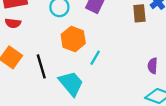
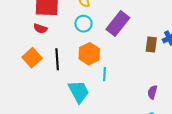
cyan line: (95, 58) -> (104, 74), turned -40
black line: (41, 66) -> (57, 59), moved

